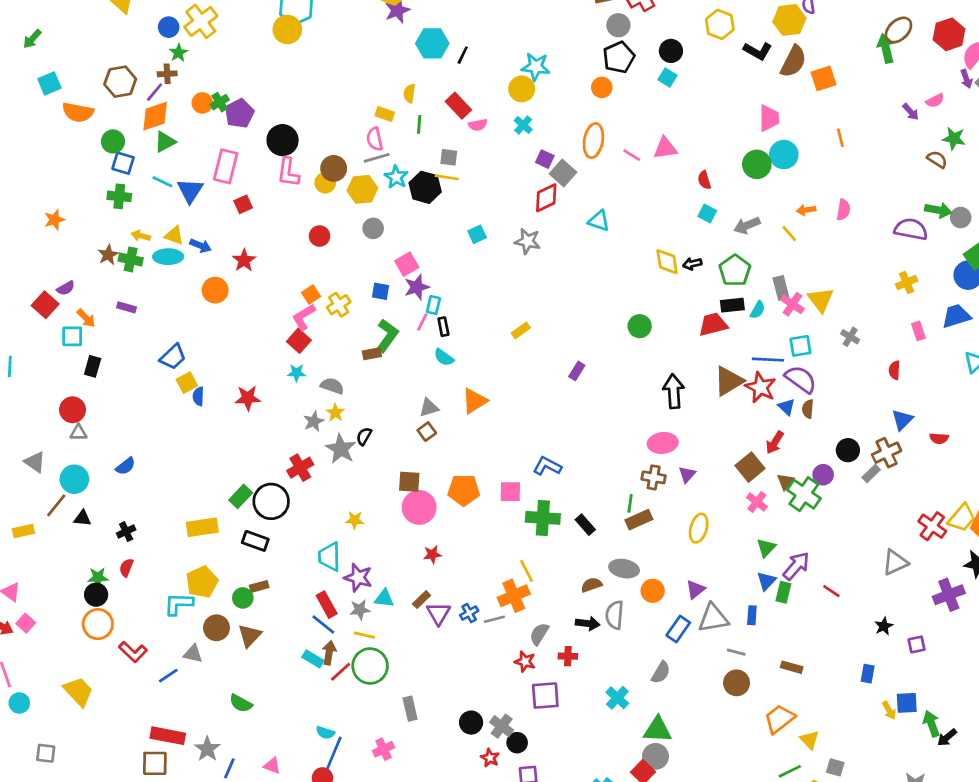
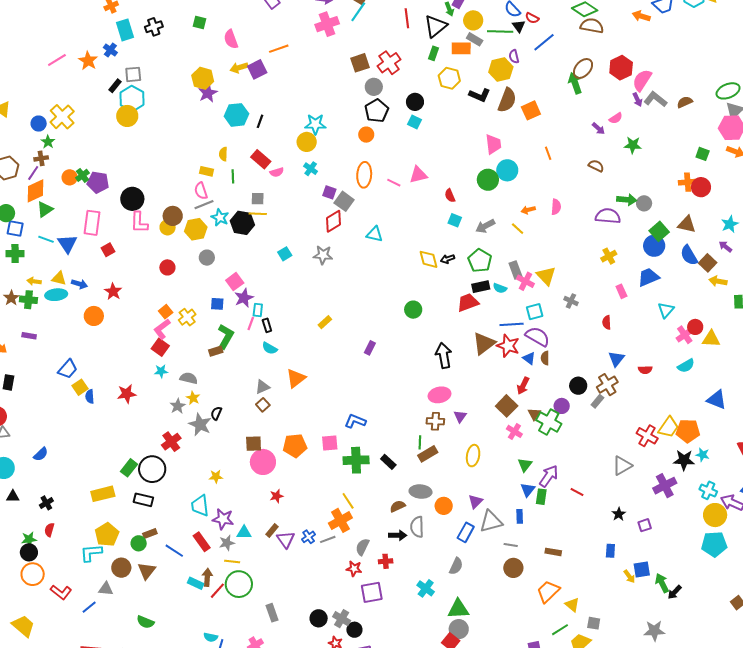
purple pentagon: (239, 113) -> (98, 182), turned -30
brown semicircle: (937, 159) -> (596, 166), moved
cyan semicircle: (758, 310) -> (500, 288), turned 88
blue line: (323, 624) -> (174, 551), moved

